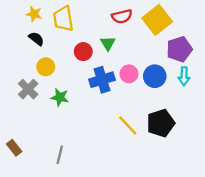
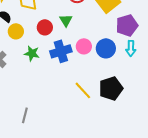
yellow circle: (46, 67) -> (16, 31), moved
green star: (60, 97) -> (32, 53), moved

